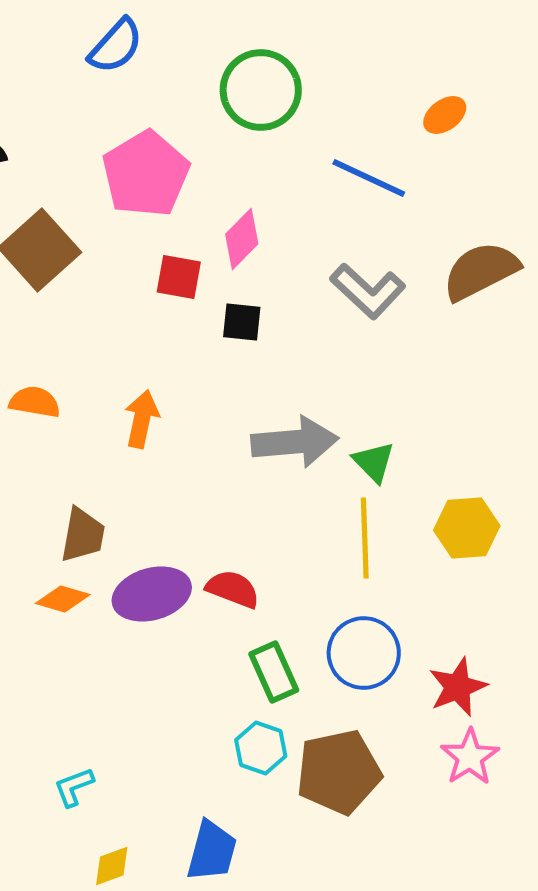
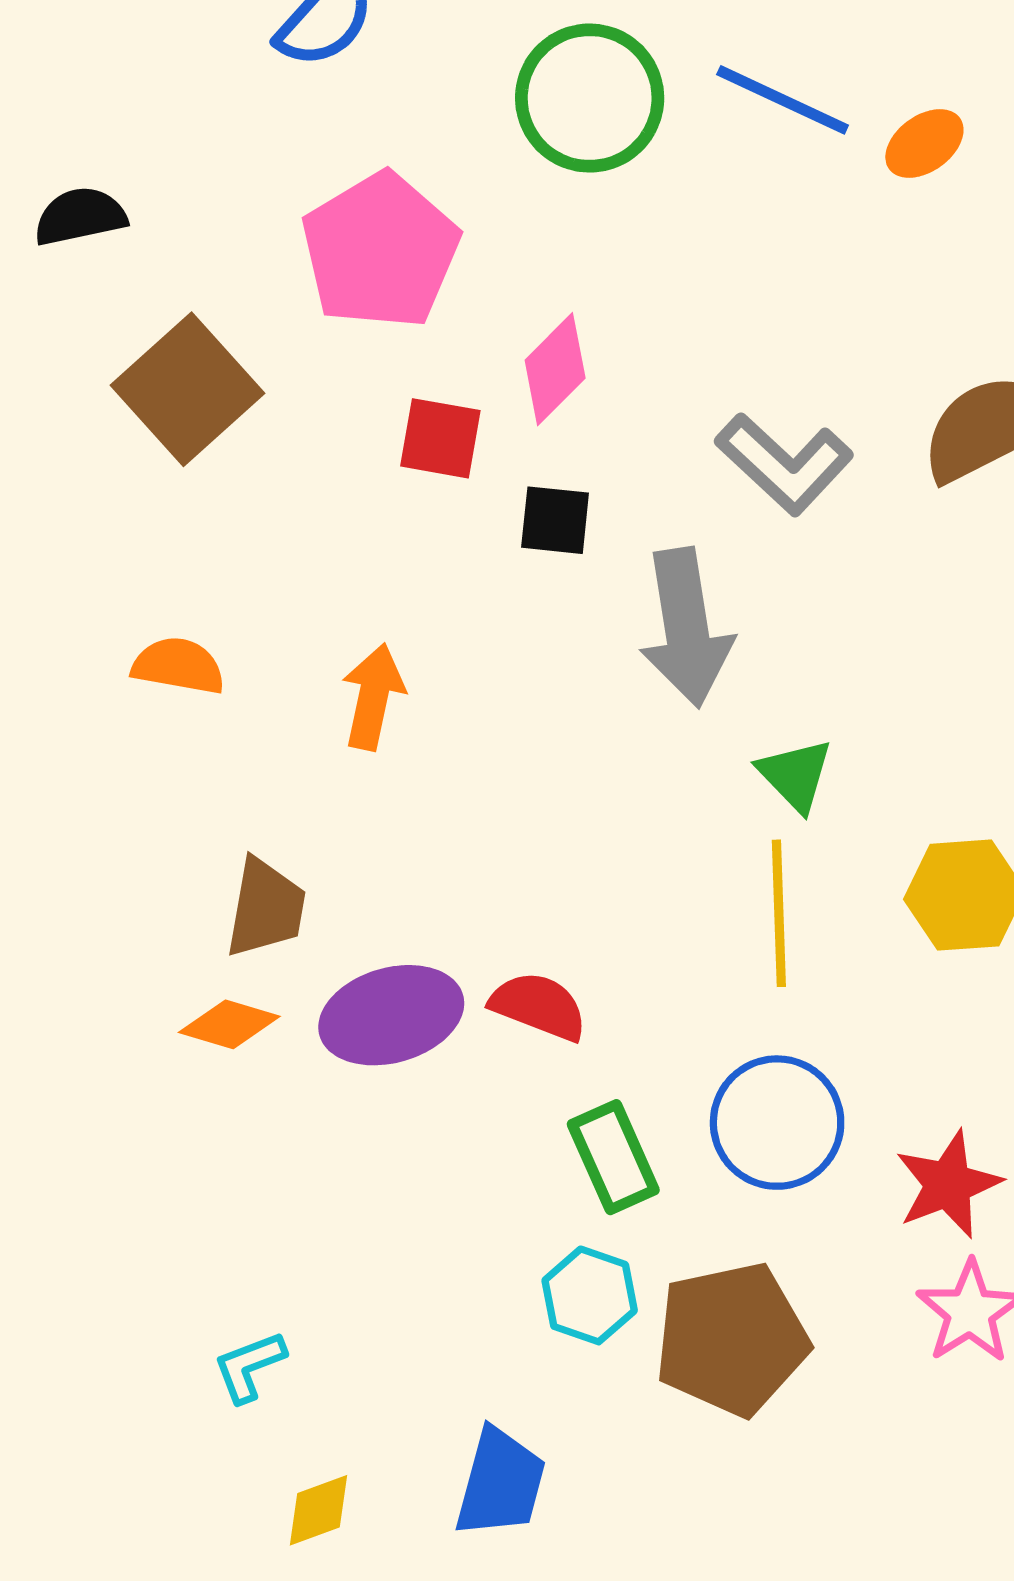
blue line: (369, 178) -> (783, 100), moved
gray arrow: (295, 442) -> (686, 628), moved, turned 86

